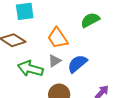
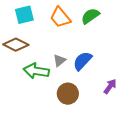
orange trapezoid: (58, 38) -> (60, 17), moved

